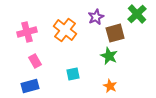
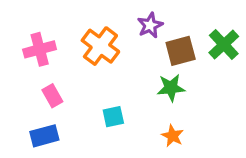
green cross: (137, 14) -> (224, 45), moved
green star: (109, 56) -> (171, 88), turned -30

